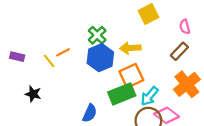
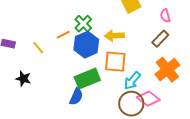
orange line: (63, 52) -> (63, 35), moved
orange square: (131, 76) -> (115, 62), turned 30
green rectangle: (122, 94) -> (87, 79), moved

